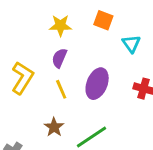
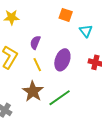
yellow star: (60, 25) -> (11, 17), moved
brown star: (54, 127) -> (33, 91), size x1.5

